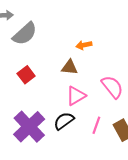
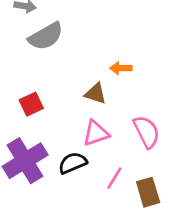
red square: (26, 75) -> (31, 104), moved

